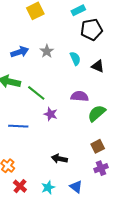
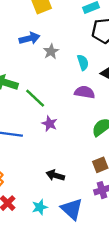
blue arrow: (20, 52) -> (29, 38), moved
purple semicircle: (80, 96) -> (85, 92), moved
blue triangle: (76, 187) -> (72, 209), size x1.5

